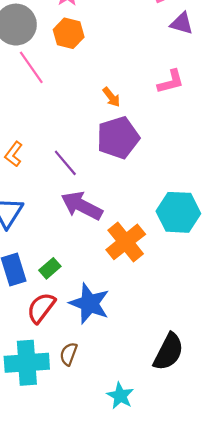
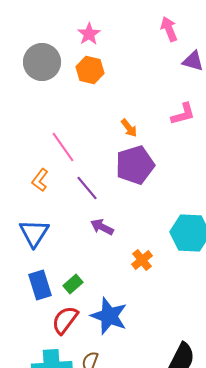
pink line: (31, 67) -> (63, 147), moved
purple arrow: (82, 206) -> (102, 227), size x0.6
orange cross: (126, 242) -> (142, 260), size x0.6

